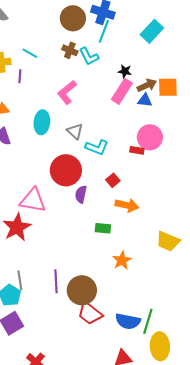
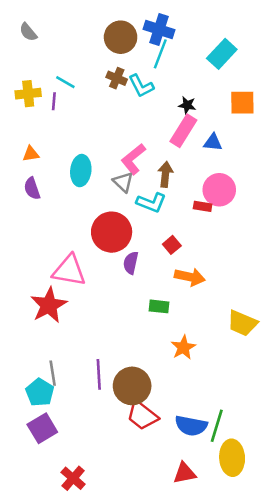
purple line: (20, 76) -> (54, 101), moved
brown arrow: (147, 85) -> (165, 174), moved, turned -60
orange square: (168, 87) -> (242, 103), moved
pink L-shape: (67, 92) -> (133, 159), moved

